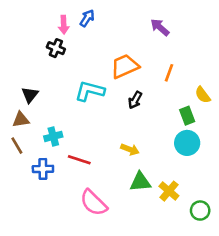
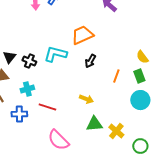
black cross: (56, 48) -> (29, 61), moved
orange line: (169, 73) -> (116, 76), moved
green rectangle: (187, 116) -> (139, 76), moved
cyan circle: (187, 143) -> (140, 100), moved

